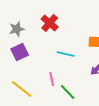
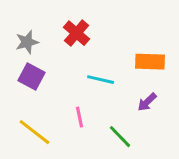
purple square: (20, 52) -> (32, 77), turned -36
green line: (68, 92) -> (120, 137), moved

